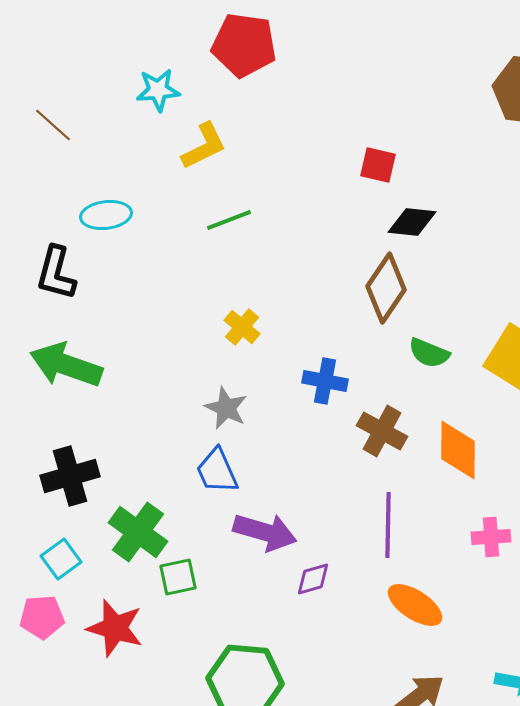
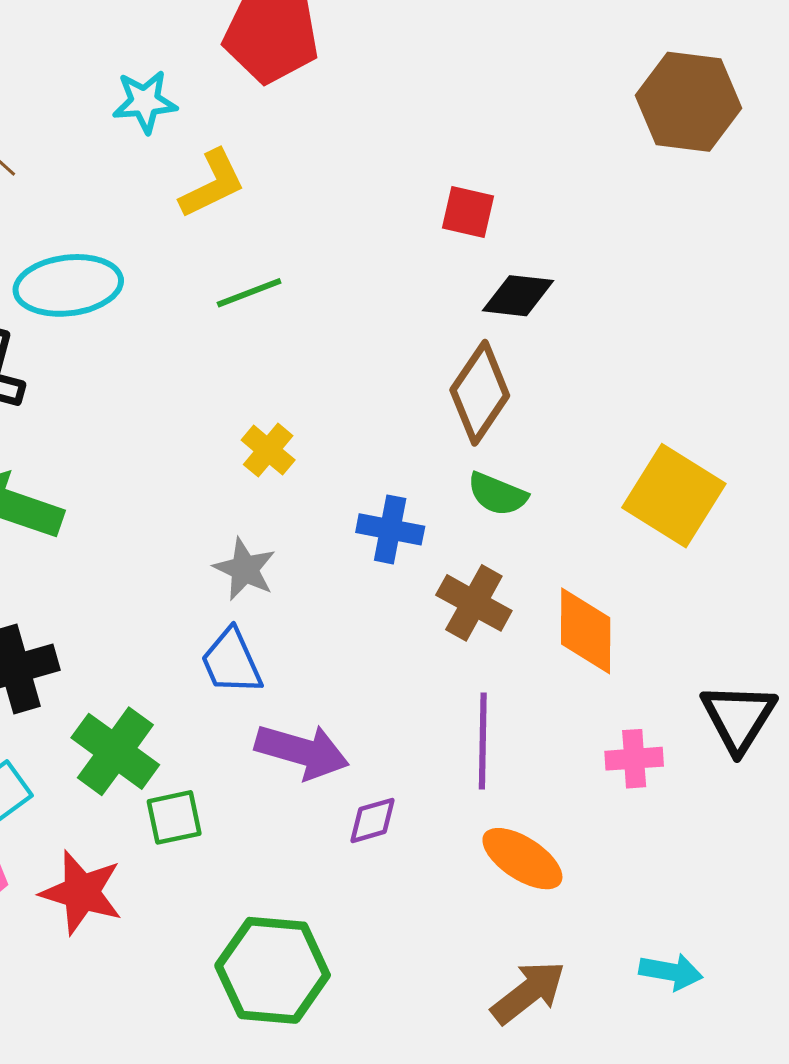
cyan ellipse: (106, 215) -> (68, 285), size x1.4
green semicircle: (429, 353) -> (497, 494), moved

